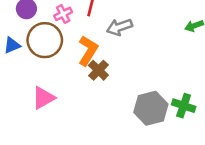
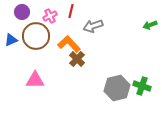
orange L-shape: (88, 51) -> (69, 44), turned -75
pink triangle: (43, 98) -> (35, 80), turned 30

